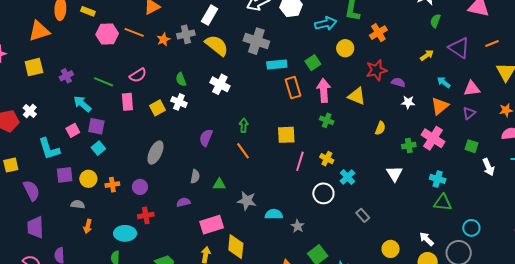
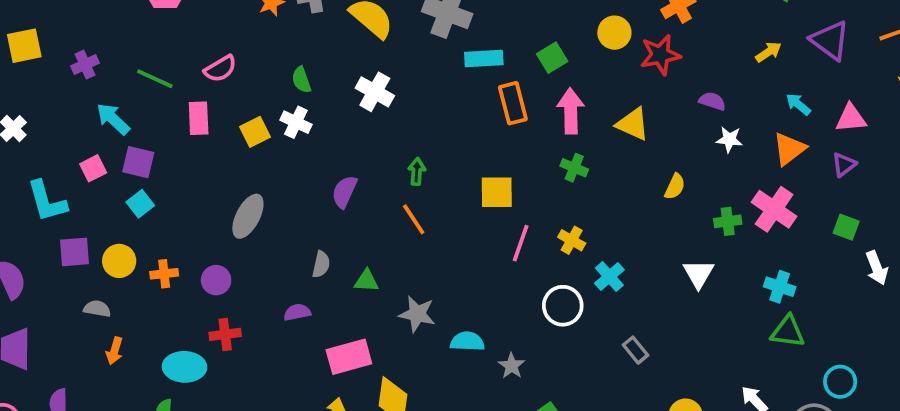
red star: (376, 70) -> (660, 55), moved

